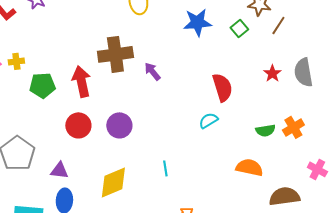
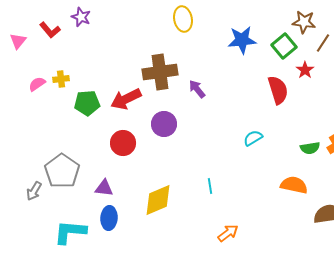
green square: (239, 28) -> (284, 46), size x1.4
red star: (272, 73) -> (305, 70), moved
red arrow: (81, 81) -> (126, 99), turned -104
red semicircle: (222, 87) -> (278, 90), moved
purple circle: (119, 125) -> (164, 124), moved

